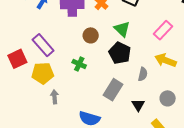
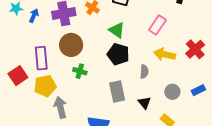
brown circle: (91, 35) -> (71, 45), moved, size x1.5
purple rectangle: (43, 45) -> (41, 58), turned 45
gray rectangle: (113, 90) -> (117, 91), turned -35
gray arrow: (54, 97) -> (60, 107), size x1.5

